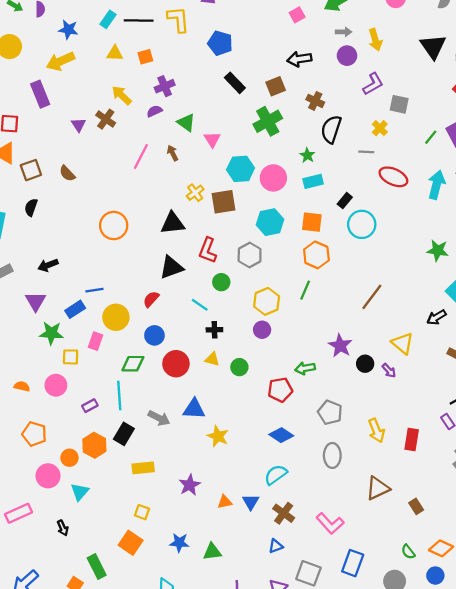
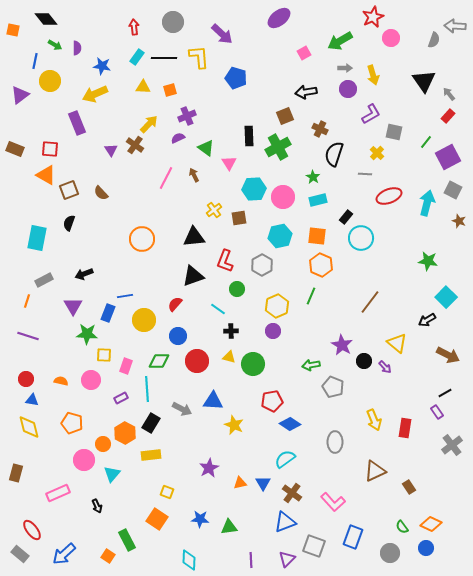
black rectangle: (235, 83) -> (249, 136), moved, turned 42
yellow arrow: (122, 95) -> (149, 124), turned 90
green line: (431, 137) -> (426, 142), moved
red ellipse: (393, 177) -> (389, 196), turned -45
brown square: (224, 202) -> (239, 218), size x0.7
blue rectangle: (75, 309) -> (108, 313), turned -36
pink rectangle: (96, 341) -> (126, 366), moved
green circle: (239, 367) -> (253, 364), size x1.5
red pentagon: (280, 390) -> (272, 401), moved
gray pentagon: (330, 412) -> (333, 387), moved
yellow rectangle: (143, 468) -> (151, 455), moved
blue triangle: (276, 546) -> (285, 522), size x1.6

